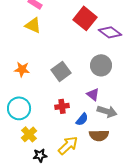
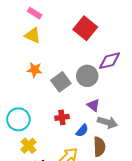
purple diamond: (110, 32) -> (109, 61), moved, turned -50
gray circle: (101, 65) -> (87, 76), moved
orange star: (22, 69) -> (35, 70), moved
brown semicircle: (99, 135) -> (99, 147), turned -90

